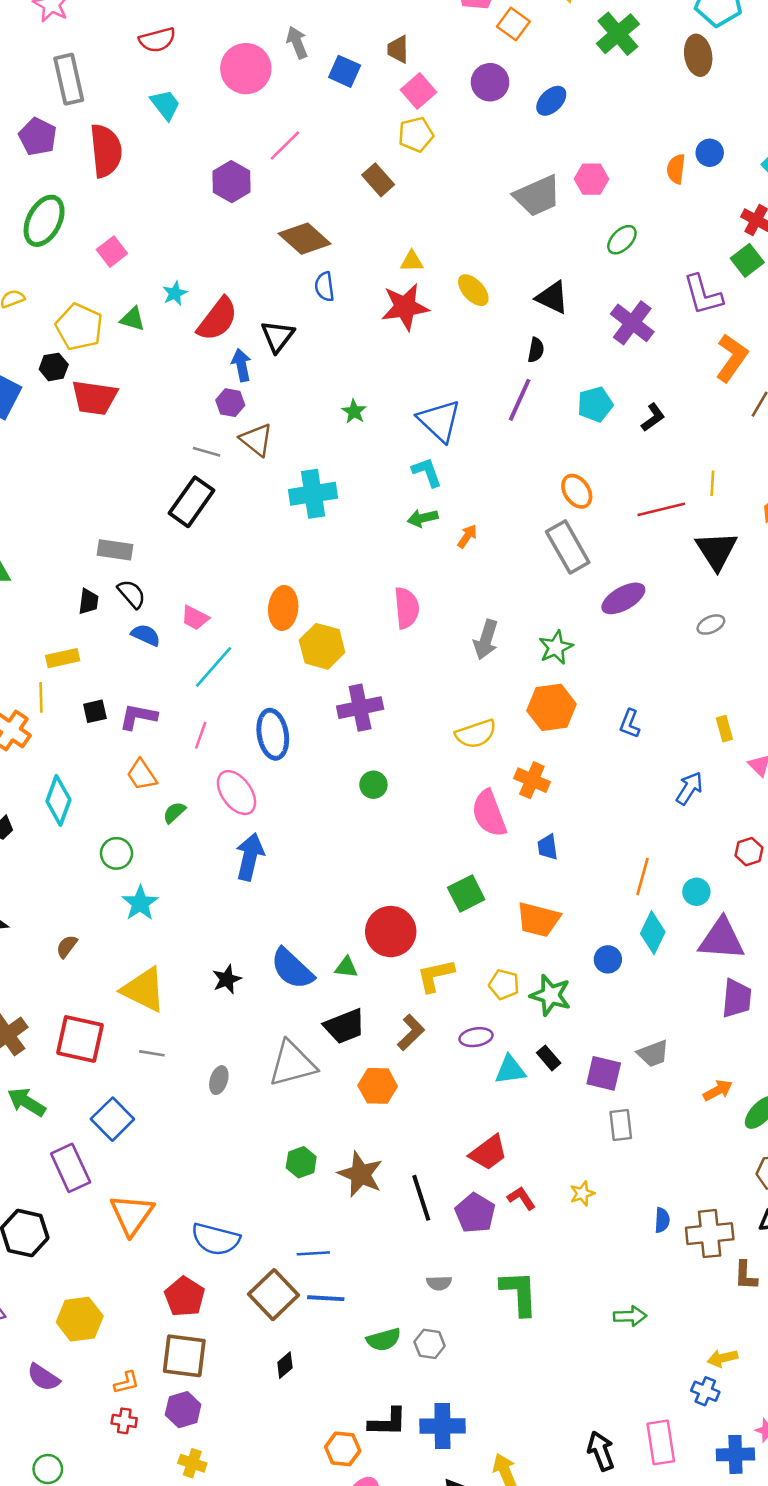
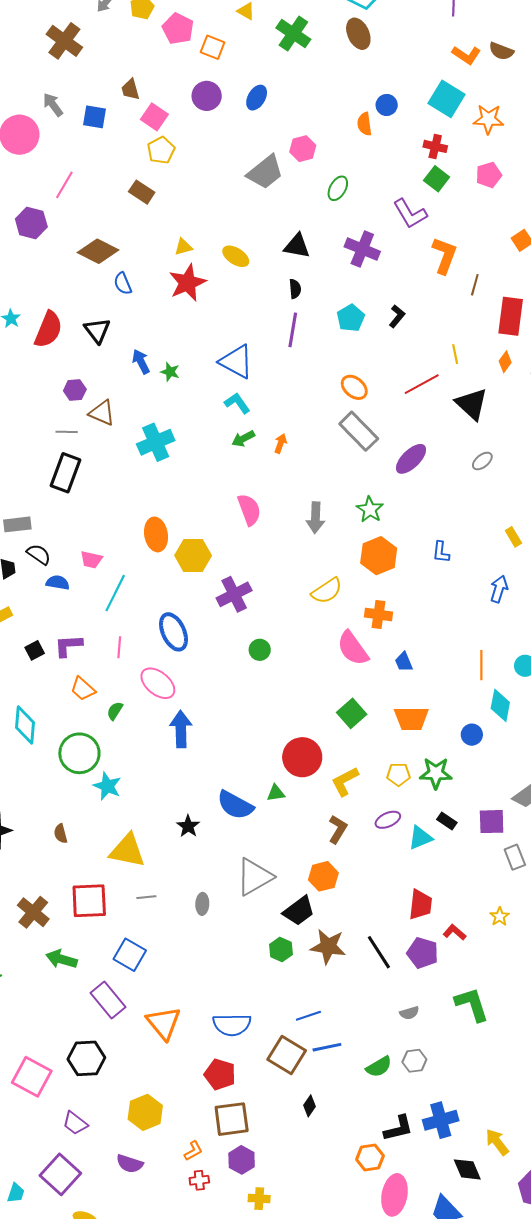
blue arrow: (241, 365) -> (141, 362), moved
green circle: (116, 853) -> (79, 753), size x1.6
brown semicircle: (67, 946) -> (61, 834), turned -36
black trapezoid: (345, 1026) -> (299, 911), moved
red trapezoid: (488, 1153) -> (420, 905), turned -32

